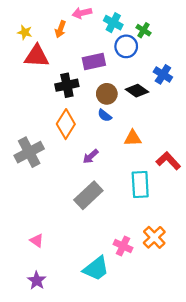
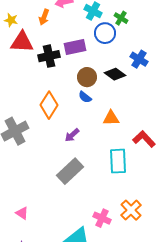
black cross: (67, 85) -> (49, 56), moved

